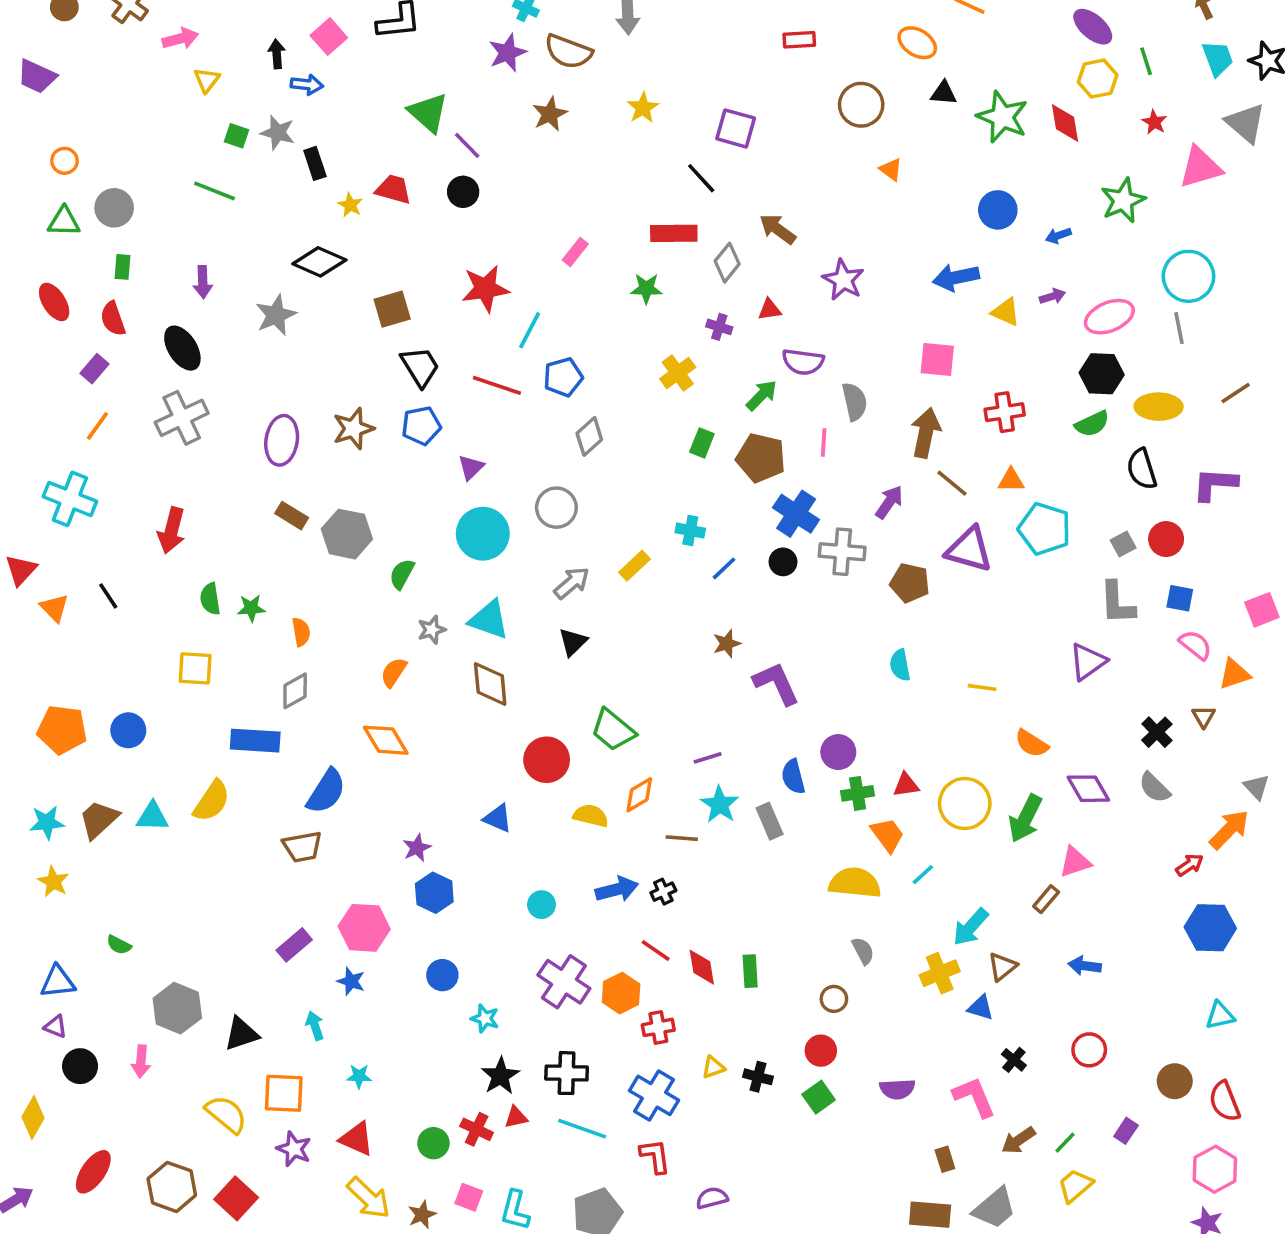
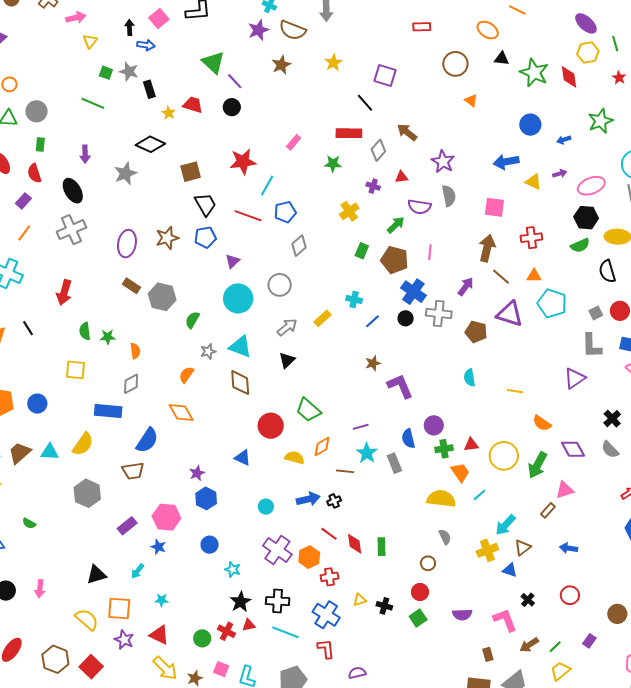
gray semicircle: (854, 402) -> (449, 196), moved
gray hexagon: (177, 1008) -> (87, 493), moved
cyan arrow: (315, 1026) -> (138, 571), turned -126

